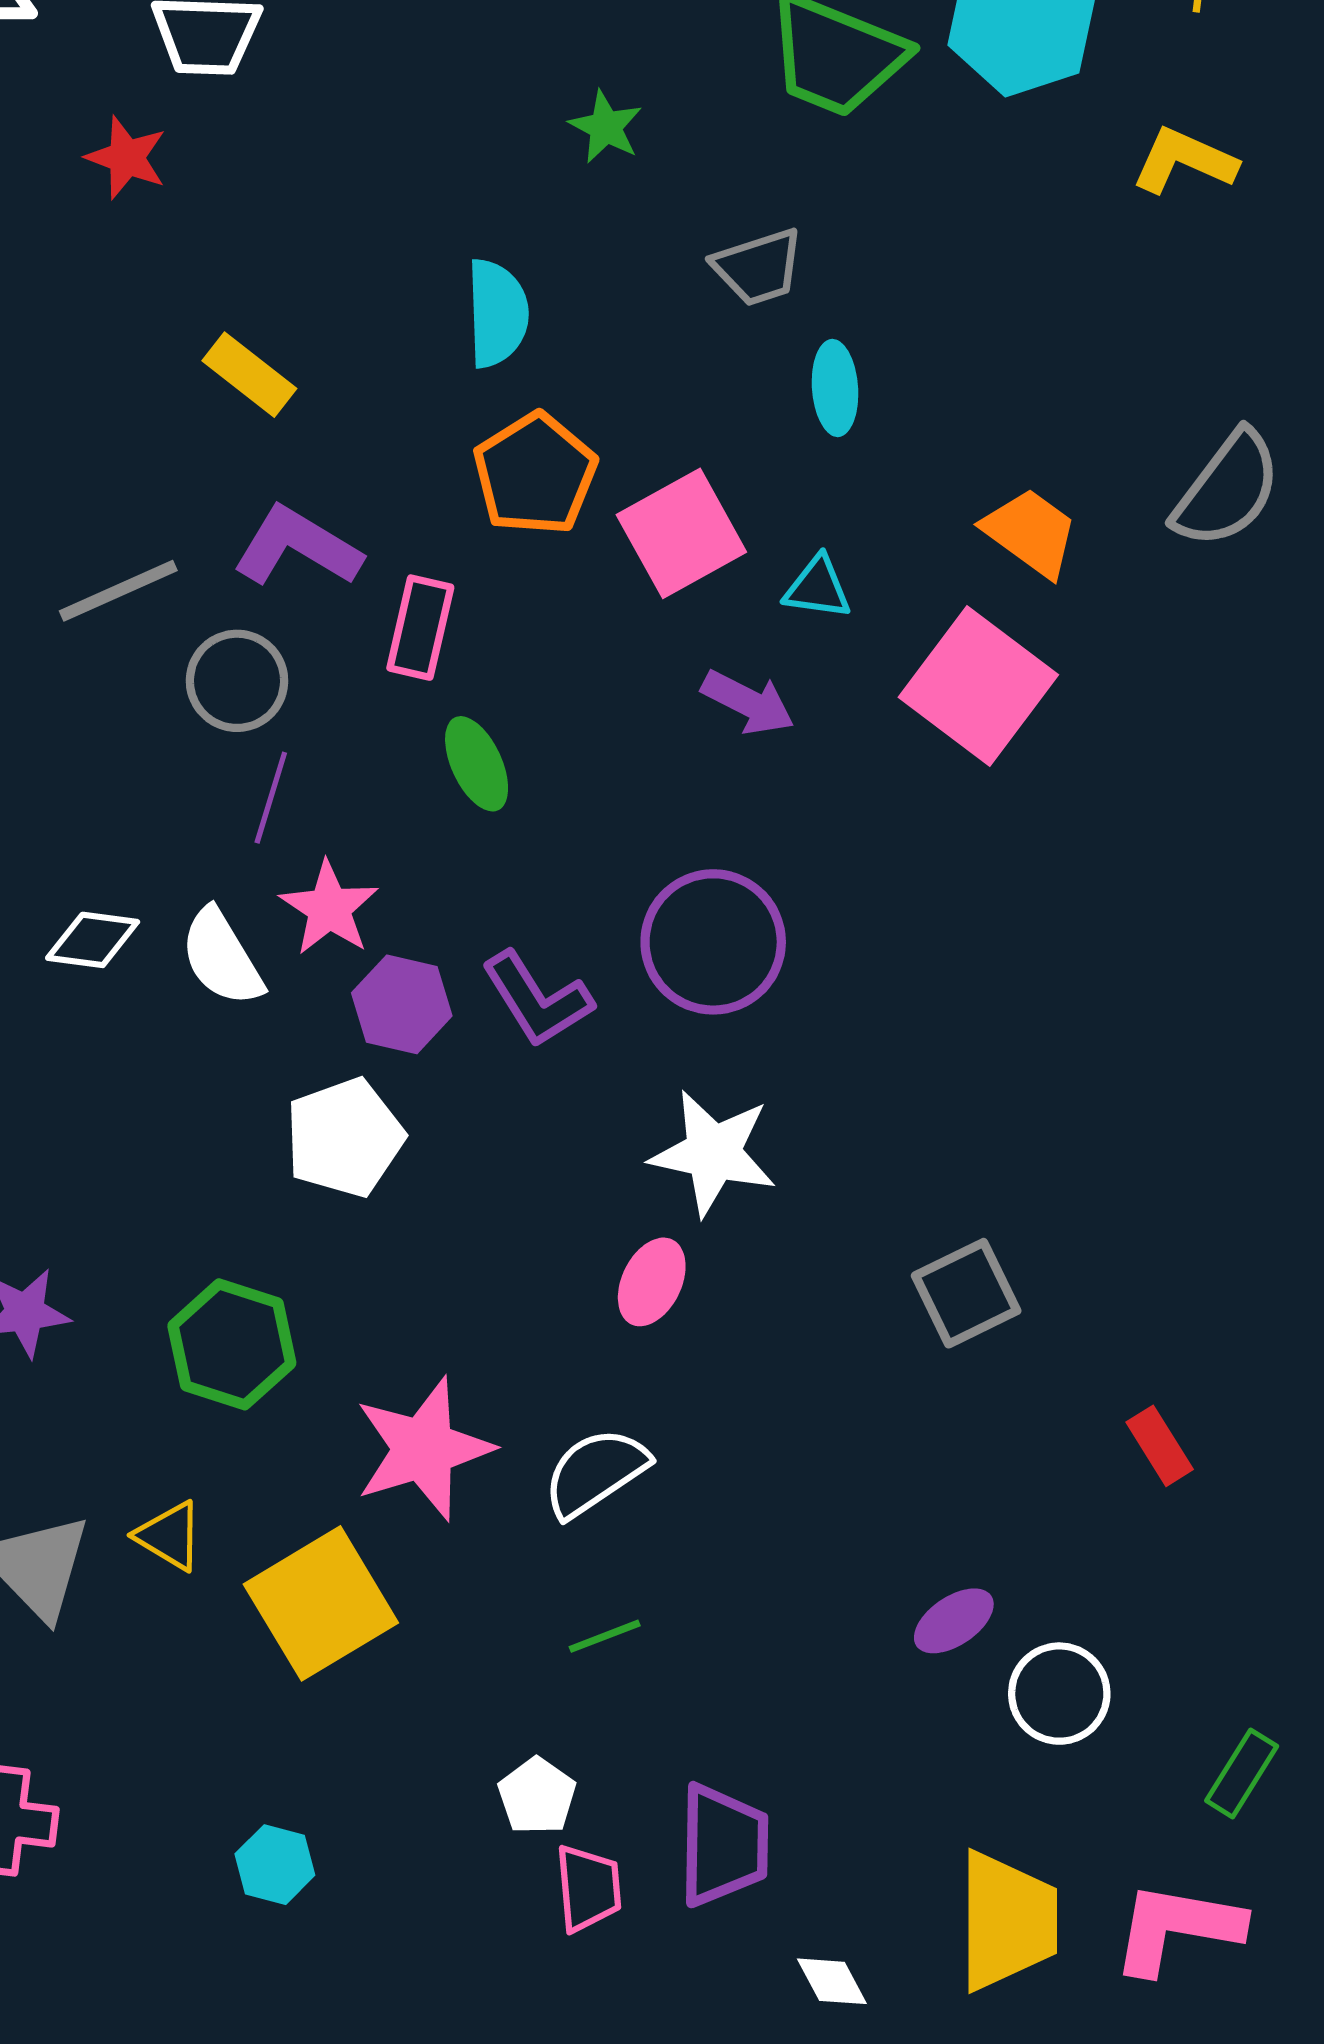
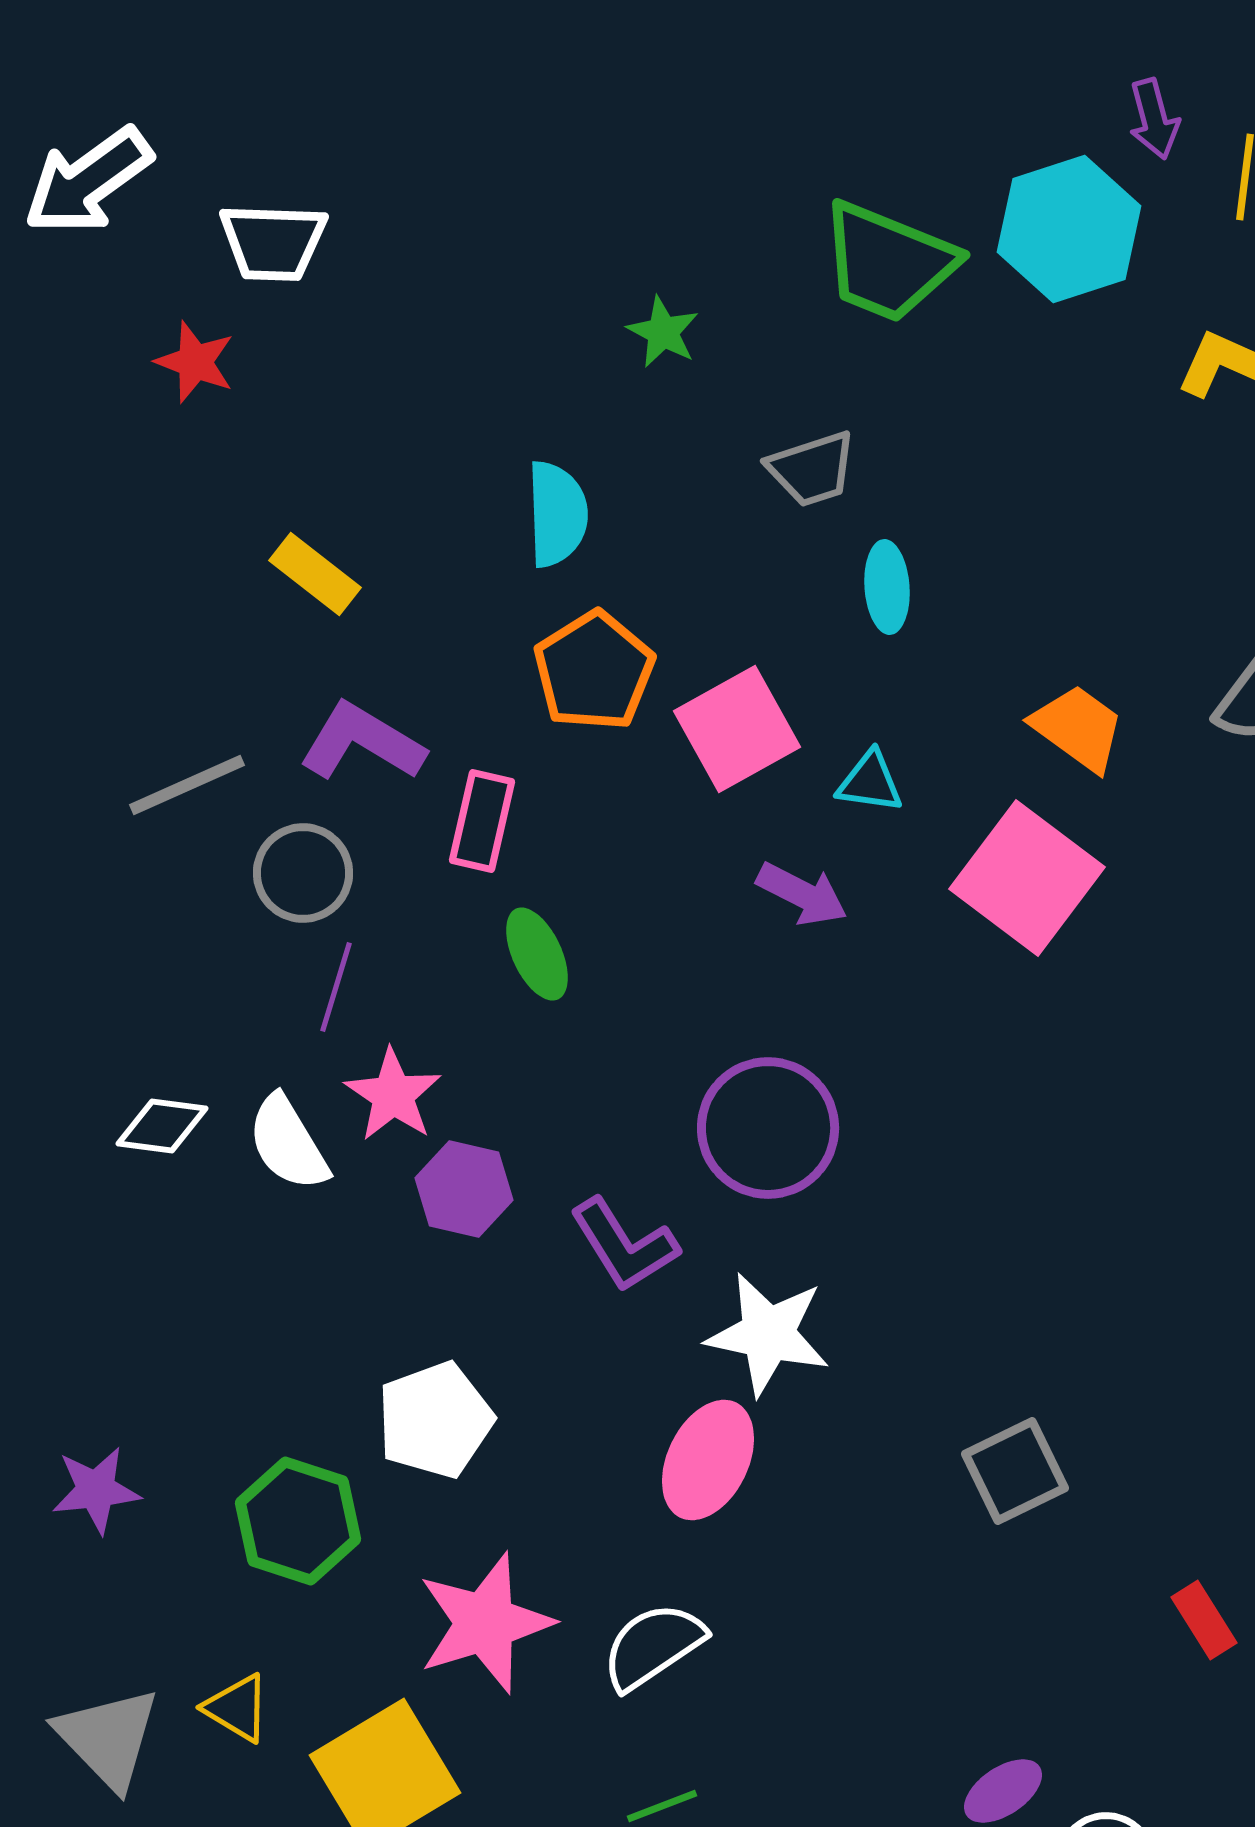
purple L-shape: (537, 999) -> (624, 1245), moved
white pentagon: (345, 1138) -> (435, 1420), moved
pink ellipse: (652, 1282) -> (708, 1460), size x1.4

